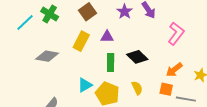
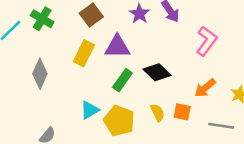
purple triangle: (107, 37) -> (117, 47), size x1.5
gray diamond: (47, 56) -> (40, 74), turned -75
green rectangle: (111, 62) -> (122, 80), turned 36
orange square: (166, 89) -> (182, 112), moved

